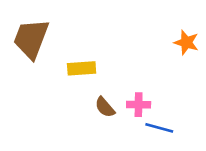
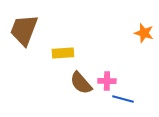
brown semicircle: (105, 107) -> (81, 83), size x1.4

